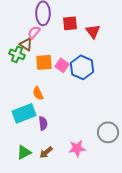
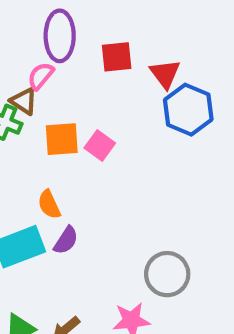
blue hexagon: (82, 67) -> (188, 110), moved
purple semicircle: (43, 123) -> (66, 240), moved, turned 40
gray circle: (108, 132) -> (167, 274), moved

